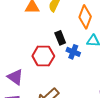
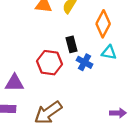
purple triangle: (15, 77) -> (14, 83), turned -42

